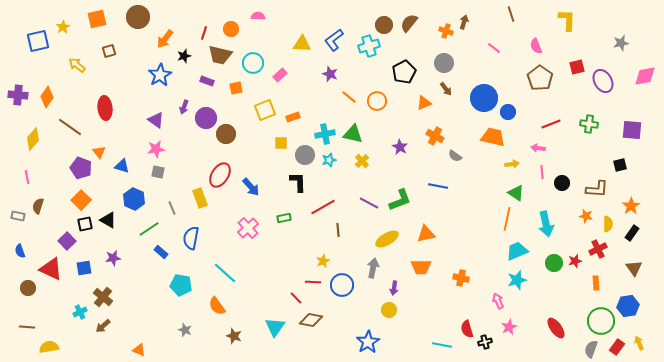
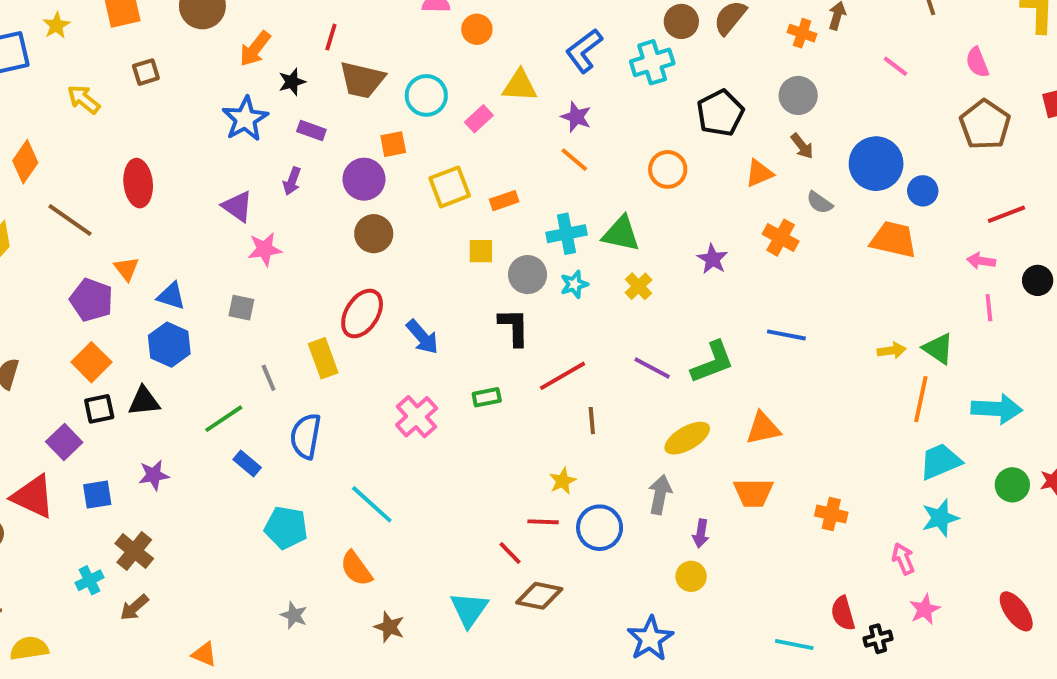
orange circle: (231, 29) -> (477, 29), moved
yellow triangle: (302, 44) -> (520, 86), moved
purple rectangle: (207, 81) -> (311, 131), moved
orange line: (349, 97) -> (574, 160), moved
purple circle: (206, 118) -> (364, 179), moved
pink star: (156, 149) -> (265, 249), moved
gray semicircle: (455, 156) -> (820, 203), moved
yellow arrow: (512, 164) -> (892, 350), moved
black circle: (562, 183) -> (1038, 280), moved
blue hexagon: (134, 199) -> (169, 345), moved
black triangle: (108, 220) -> (144, 401), turned -36
cyan arrow: (546, 224) -> (997, 409), turned -75

